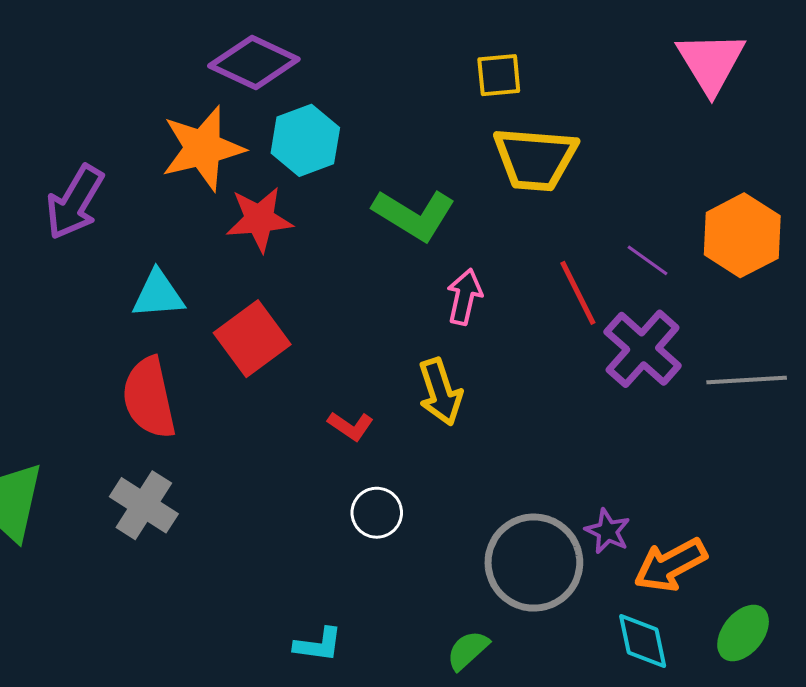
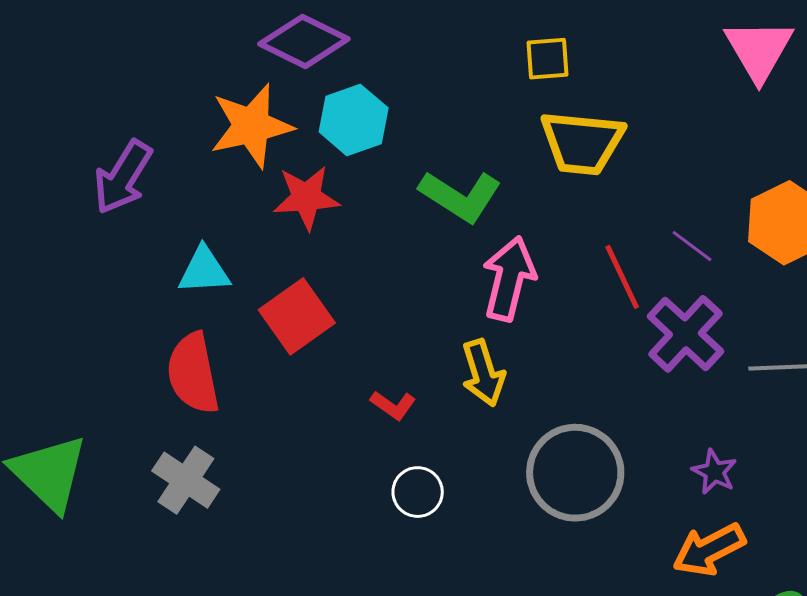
pink arrow: (464, 297) -> (509, 279), size x1.5
purple star: (608, 531) -> (714, 472), moved
gray circle: (534, 563) -> (575, 473), moved

